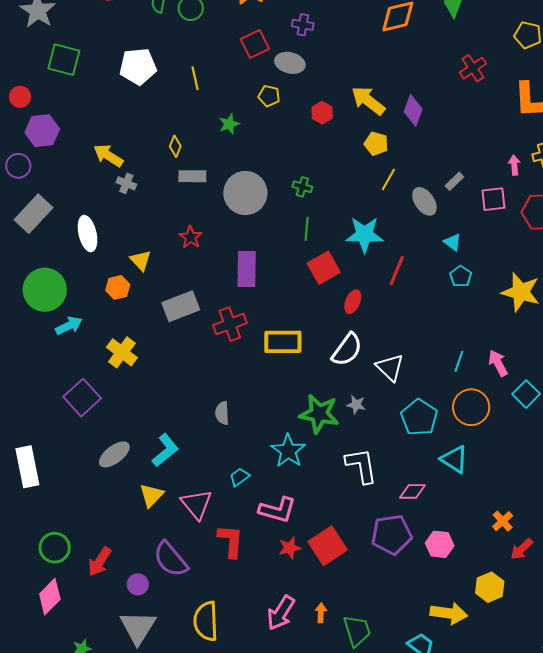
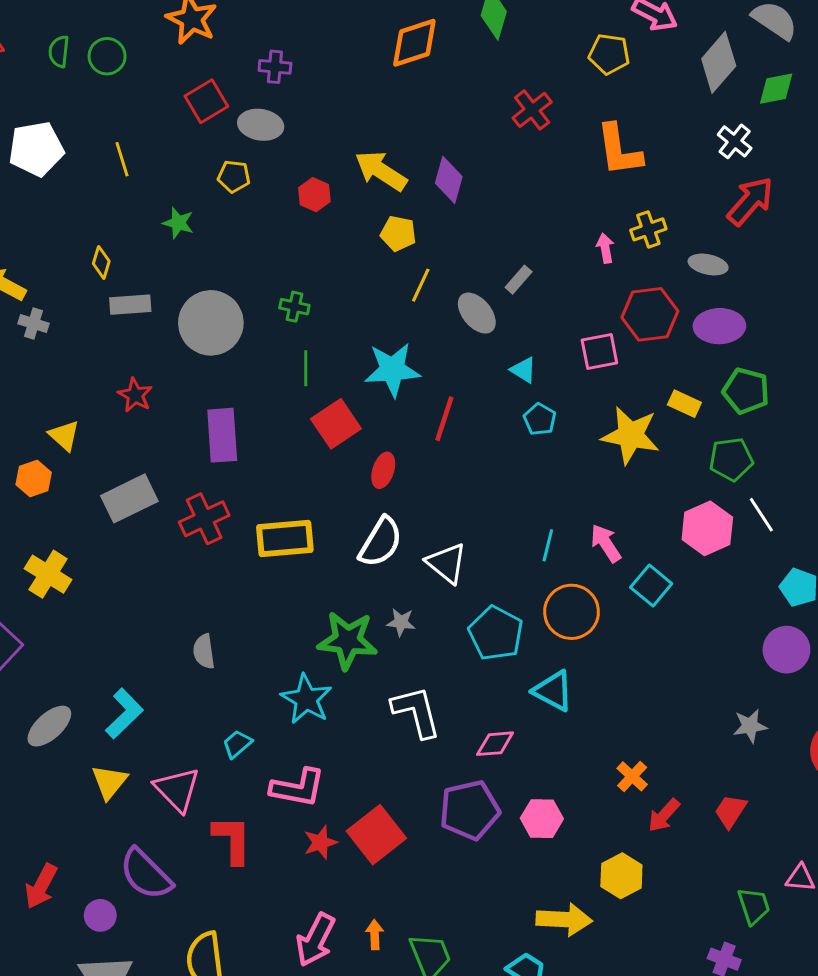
green star: (229, 124) -> (178, 223), turned -30
pink square: (493, 199) -> (599, 351), moved

